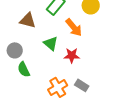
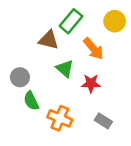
brown triangle: (28, 20) -> (49, 40), moved
orange cross: (58, 87) -> (60, 118), moved, turned -36

